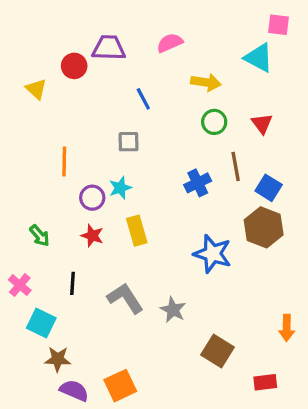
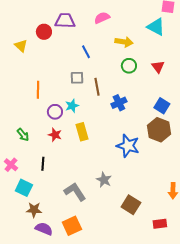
brown line: (236, 166) -> (97, 87), moved
gray L-shape: (125, 298) -> (75, 192), moved

